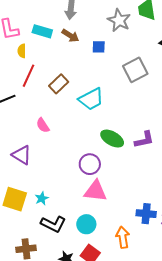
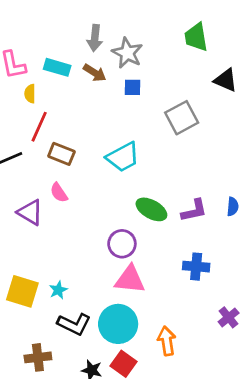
gray star: (119, 20) -> (127, 53), moved
brown rectangle: (59, 84) -> (61, 154), moved, turned 66
purple triangle: (22, 155) -> (30, 212), moved
blue cross: (146, 214) -> (196, 267), moved
cyan circle: (86, 224) -> (118, 324), size x1.5

